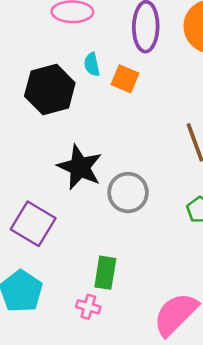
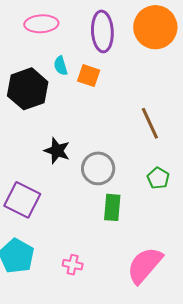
black star: (80, 167) -> (57, 151), size x0.7
green rectangle: (105, 273) -> (112, 207), moved

